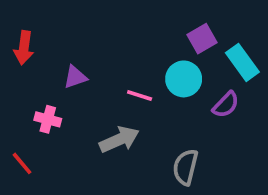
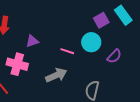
cyan rectangle: (242, 62) -> (123, 15), moved
pink cross: (48, 119) -> (17, 64), size x1.5

